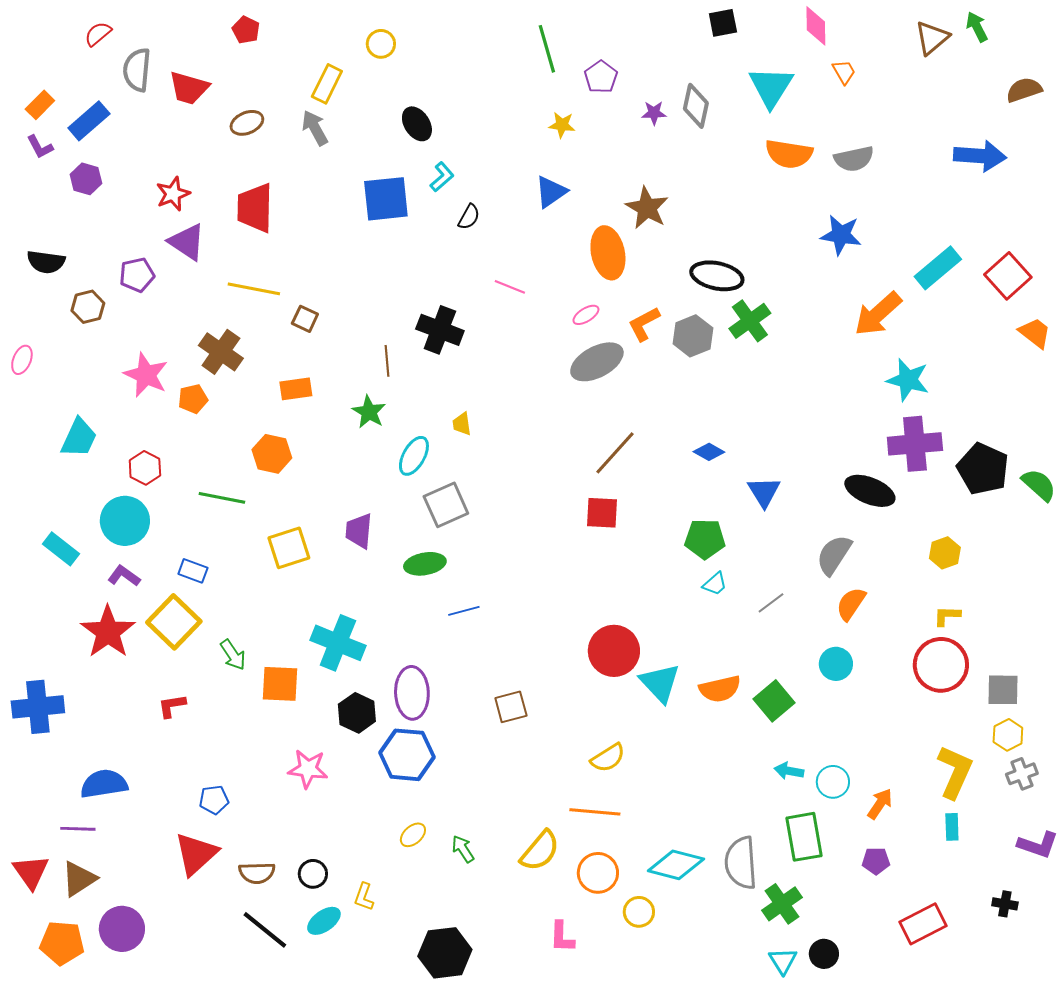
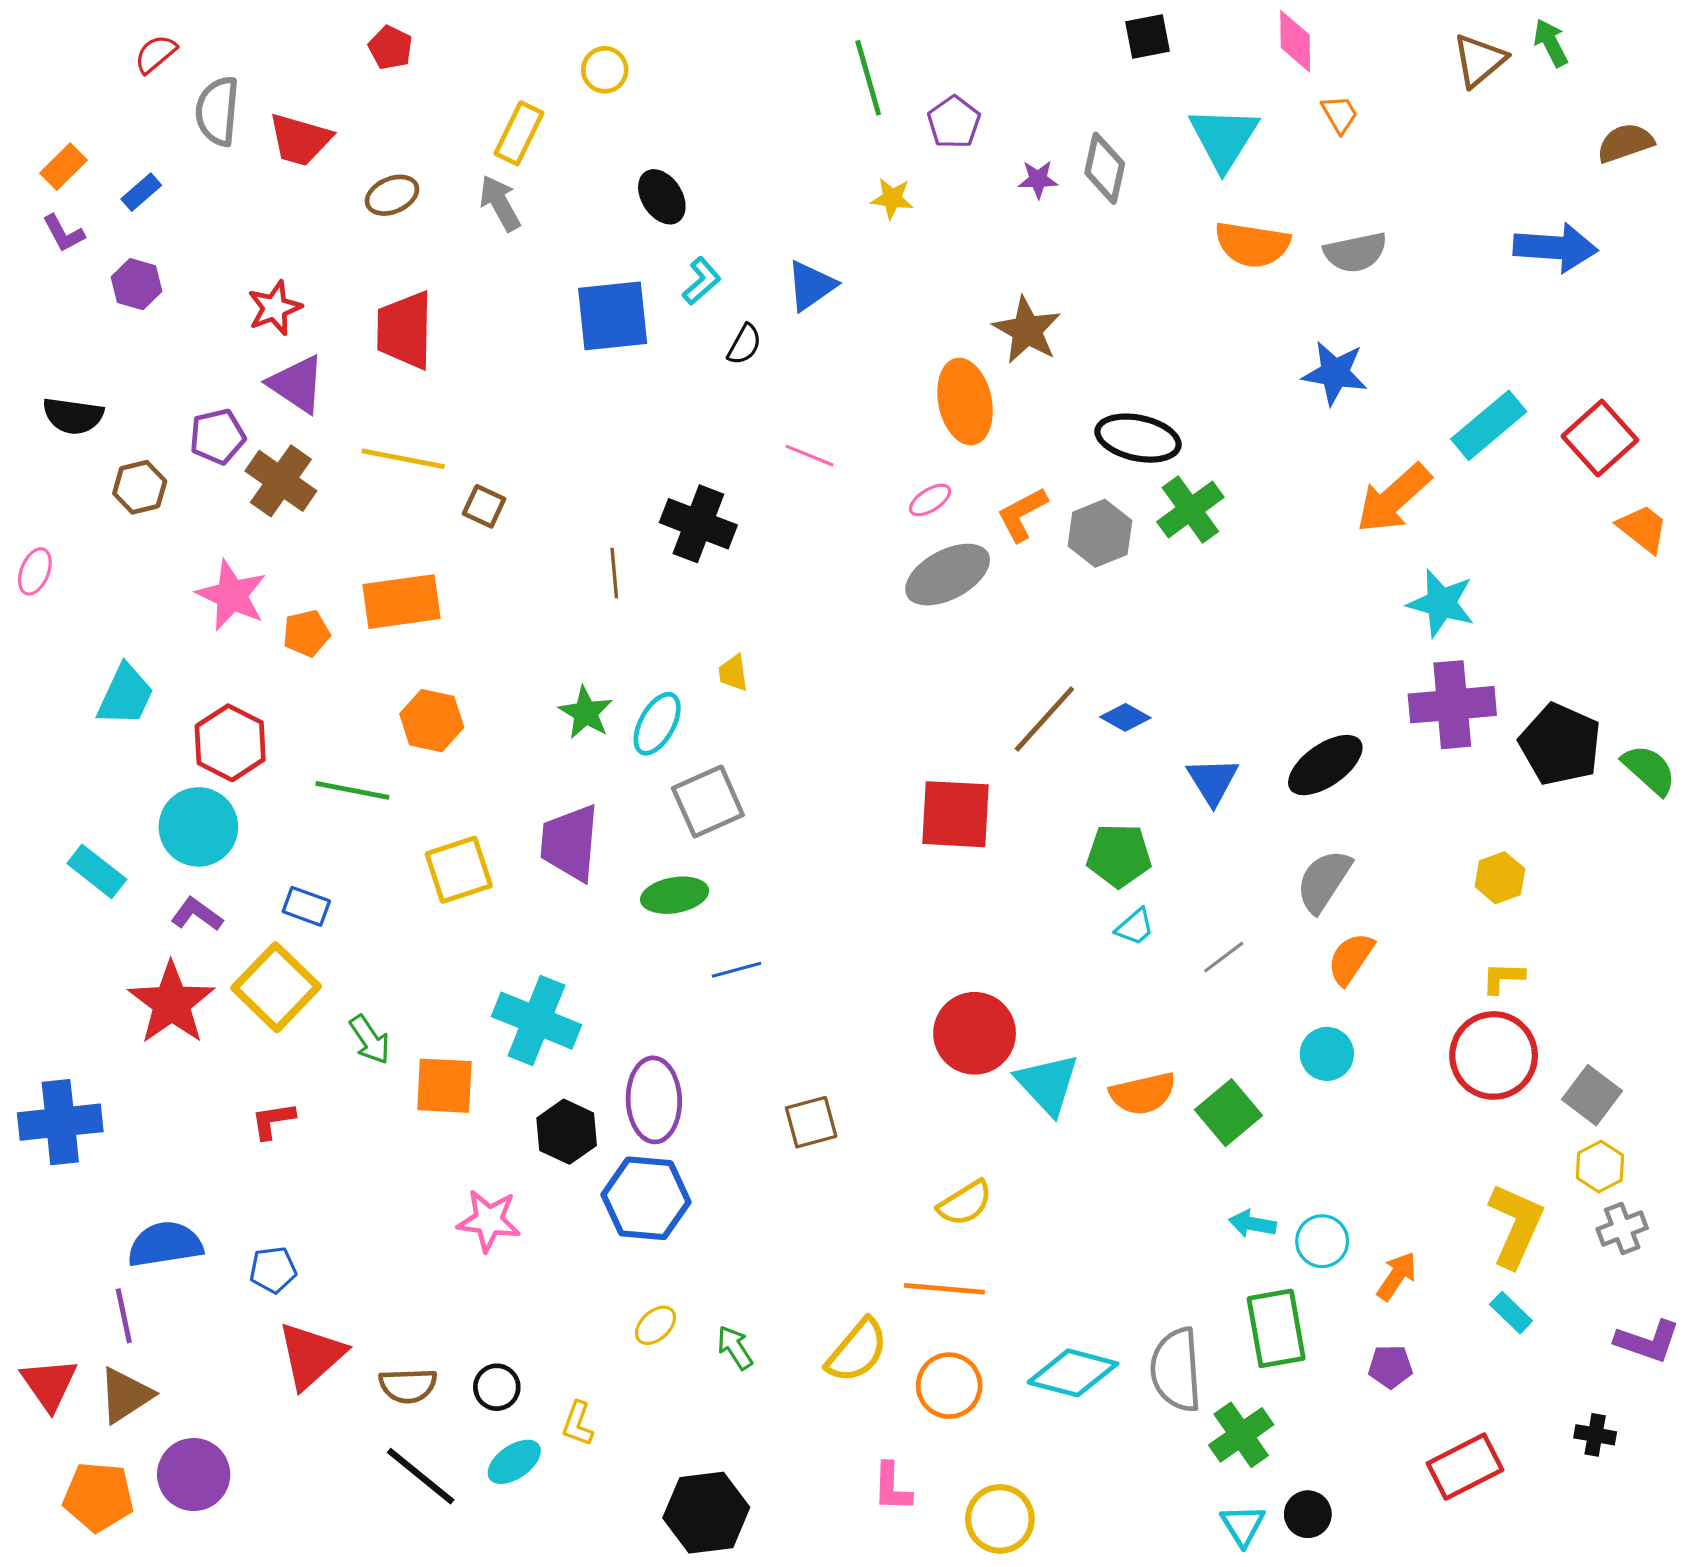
blue rectangle: (89, 121) -> (141, 192), size x0.6
blue triangle: (551, 192) -> (811, 286), moved
brown cross: (221, 352) -> (281, 481), moved
orange rectangle: (296, 389) -> (402, 602), moved, size x1.5
green star: (369, 412) -> (586, 713), moved
brown line: (615, 453) -> (1044, 719), moved
red hexagon: (145, 468) -> (230, 743), size x1.4
black ellipse: (870, 491) -> (1325, 765), moved, turned -57
red square: (602, 513) -> (955, 814), size x1.4
purple trapezoid: (359, 531) -> (570, 843), size x1.4
gray square: (1003, 690) -> (1592, 1095), turned 36
blue pentagon: (214, 800) -> (273, 1270), moved
cyan rectangle: (952, 827) -> (1511, 1313), turned -44
purple line: (78, 829) -> (124, 1316), turned 76
yellow circle: (639, 912) -> (1000, 1519), moved, size x1.4

